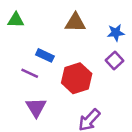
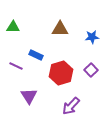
purple square: (115, 61) -> (91, 70), moved
purple line: (30, 73) -> (16, 66), moved

